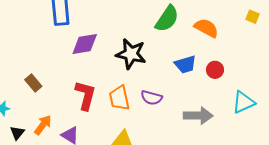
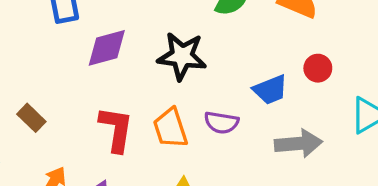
blue trapezoid: (185, 64) -> (270, 90), moved

